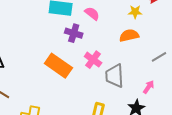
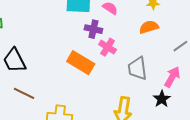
pink cross: (93, 60) -> (108, 47), moved
pink arrow: (149, 87) -> (172, 77), size x1.5

